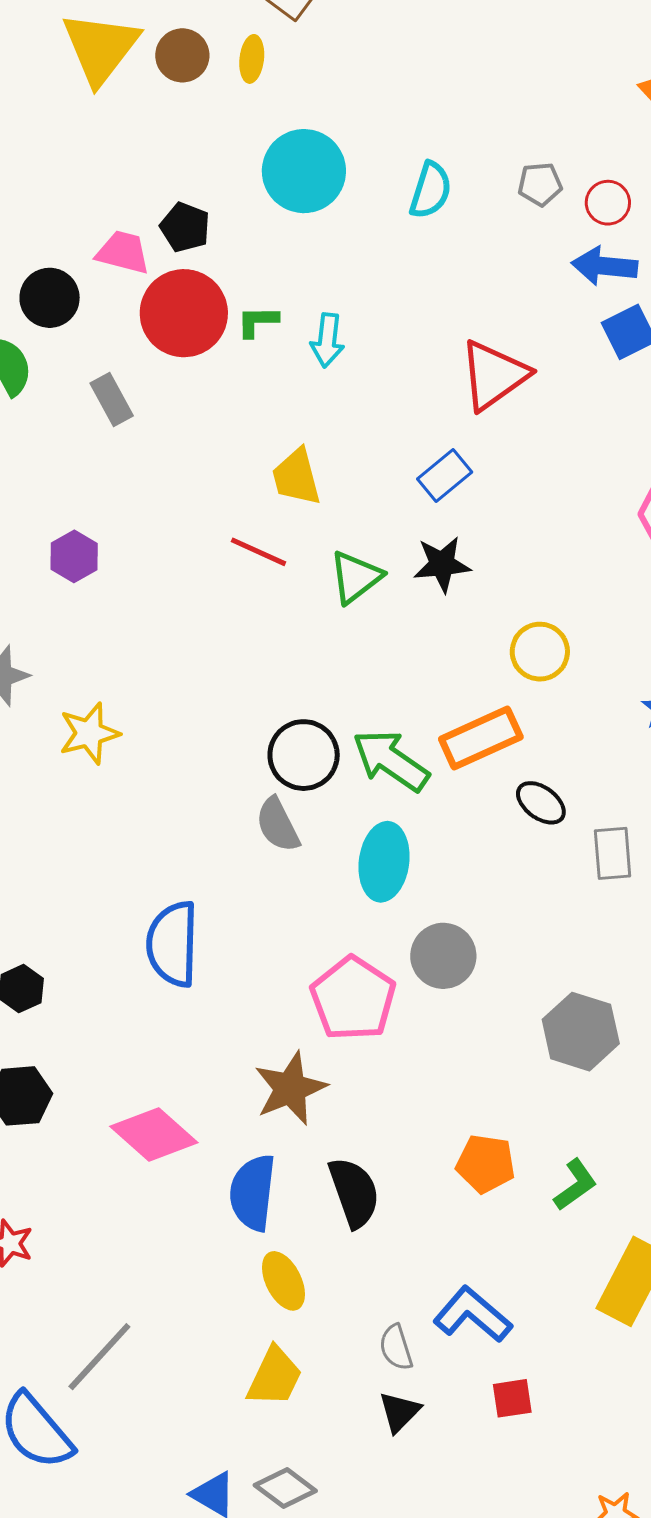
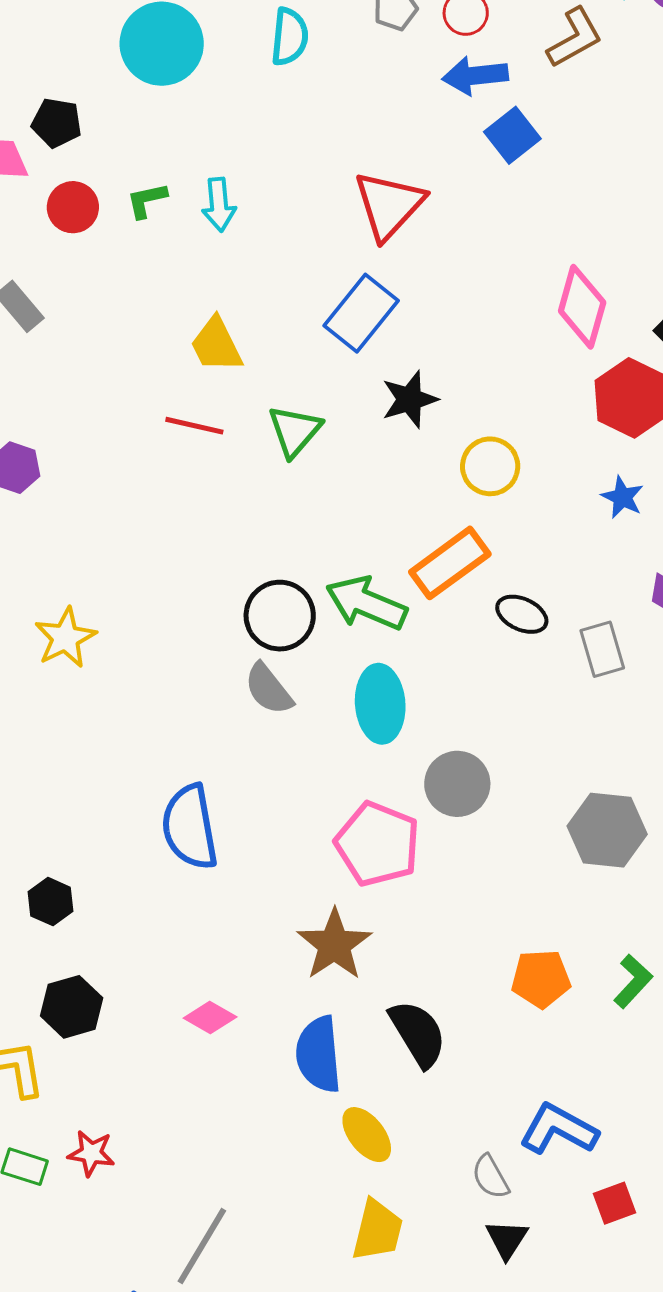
red circle: (184, 313) -> (73, 207), size x0.6
blue rectangle: (445, 475) -> (361, 313), size x1.4
black star: (442, 564) -> (410, 399), moved
pink diamond: (154, 1135) -> (210, 1018), size x0.6

